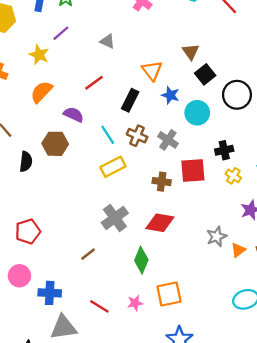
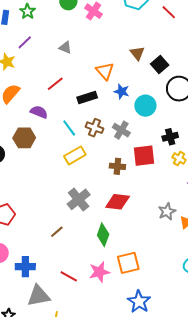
black square: (205, 74) -> (160, 65), moved
black rectangle: (130, 100) -> (87, 97), turned 48
pink star: (135, 303) -> (99, 272), size x1.5

